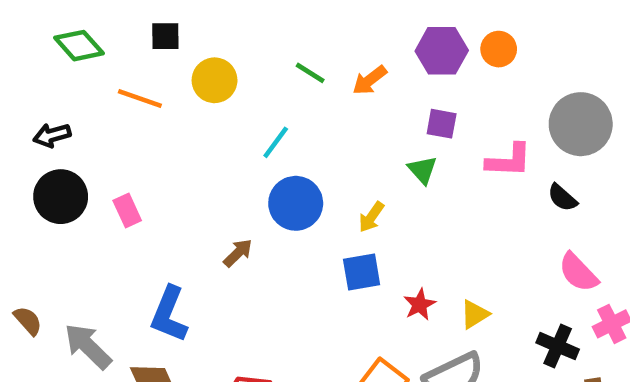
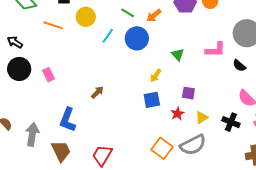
purple square: (442, 124) -> (188, 93), moved
black arrow: (52, 135) -> (15, 42), turned 49
cyan line: (276, 142) -> (108, 36), moved
blue circle: (296, 203) -> (137, 38), moved
gray arrow: (88, 346) -> (32, 134), turned 55
black cross: (558, 346) -> (231, 122), moved

